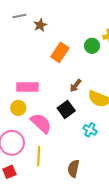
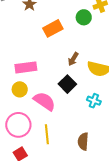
orange rectangle: (60, 52) -> (53, 28), turned 36

